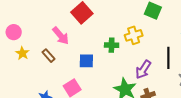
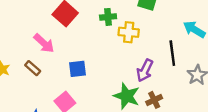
yellow cross: (134, 35) -> (129, 32), turned 30
green cross: (112, 45) -> (108, 17), moved

